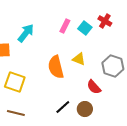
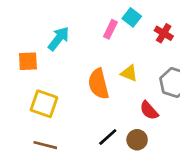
red cross: (105, 21) -> (164, 33), moved
cyan square: (85, 28) -> (132, 17), moved

